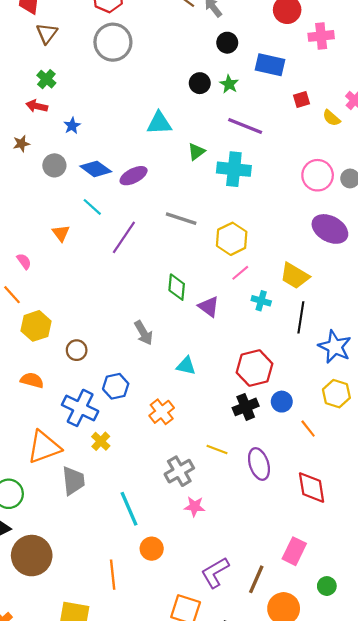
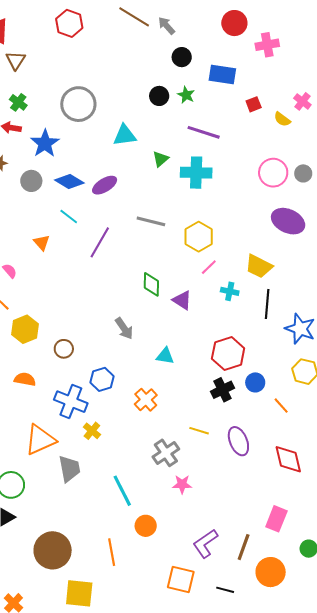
gray circle: (113, 42) -> (78, 104), moved
blue star: (72, 126) -> (45, 143), size x1.8
brown circle: (32, 556) -> (53, 550), moved

